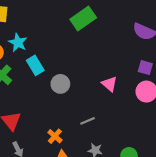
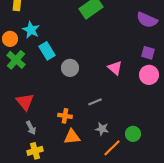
orange cross: (55, 136) -> (65, 116), turned -32

